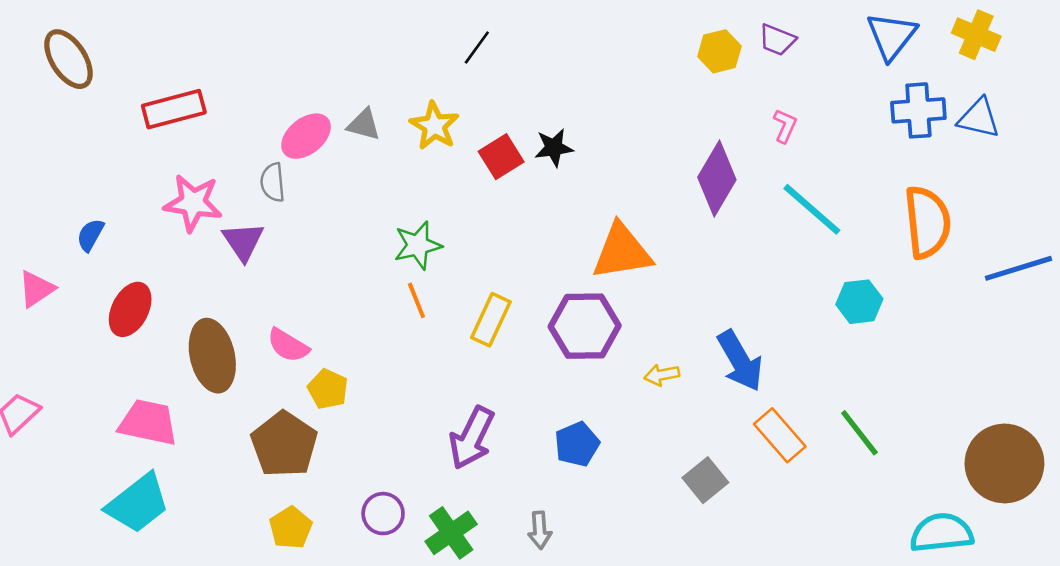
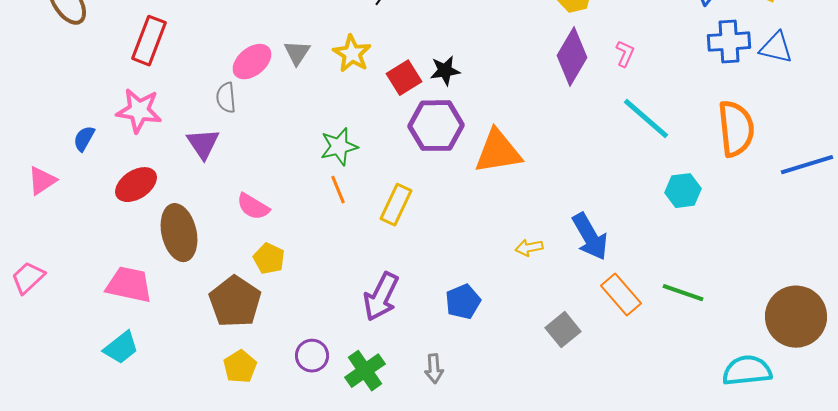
red rectangle: (174, 109) -> (149, 41), turned -54
gray triangle: (364, 125) -> (297, 53), turned 48
purple diamond: (717, 178) -> (572, 57), moved
pink star: (193, 203) -> (139, 111), moved
red ellipse: (130, 309) -> (136, 185), moved, turned 30
purple hexagon: (585, 326) -> (436, 126), moved
pink semicircle: (288, 345) -> (253, 207), moved
green line: (859, 433) -> (683, 293), turned -33
cyan trapezoid: (138, 503) -> (121, 348), size x0.7

